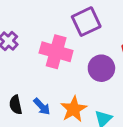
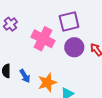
purple circle: (101, 68) -> (74, 47), moved

